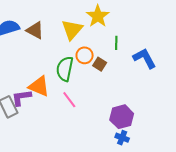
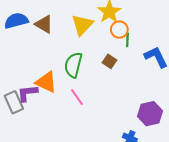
orange circle: (85, 55) -> (119, 30), moved
purple hexagon: (122, 117) -> (150, 114), moved

